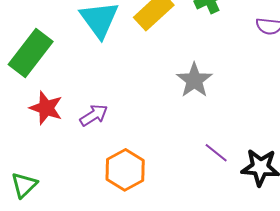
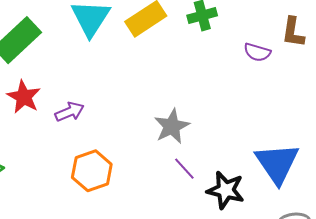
gray star: (194, 80) -> (172, 126), moved

